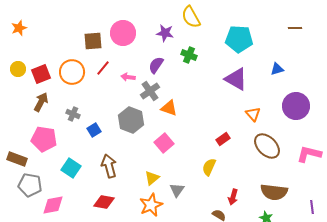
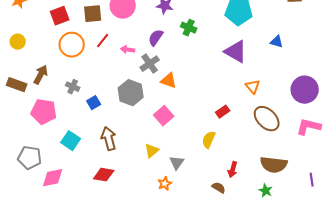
blue triangle: (277, 69) -> (277, 42), turned 32
red square: (41, 74) -> (60, 16), moved
purple circle: (296, 106) -> (305, 90), moved
brown rectangle: (17, 159) -> (17, 85), moved
orange star: (151, 205) -> (165, 184), moved, size x0.6

